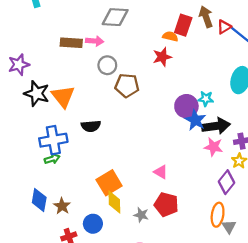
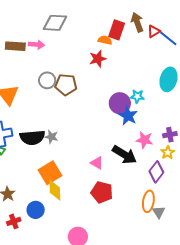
gray circle: (107, 65) -> (47, 80), moved
black semicircle: (91, 126) -> (32, 138), moved, size x1.4
black arrow: (216, 126) -> (124, 155), moved, turned 40
gray star: (141, 215) -> (51, 137), moved

